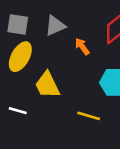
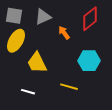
white line: (18, 111) -> (28, 92), moved

